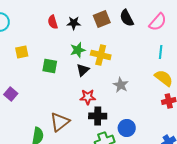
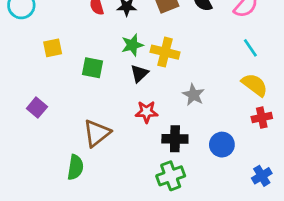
cyan line: (161, 52) -> (250, 48), turned -40
black cross: (98, 116) -> (175, 139), moved
brown triangle: (60, 122) -> (97, 133), moved
blue circle: (127, 128) -> (222, 145), moved

